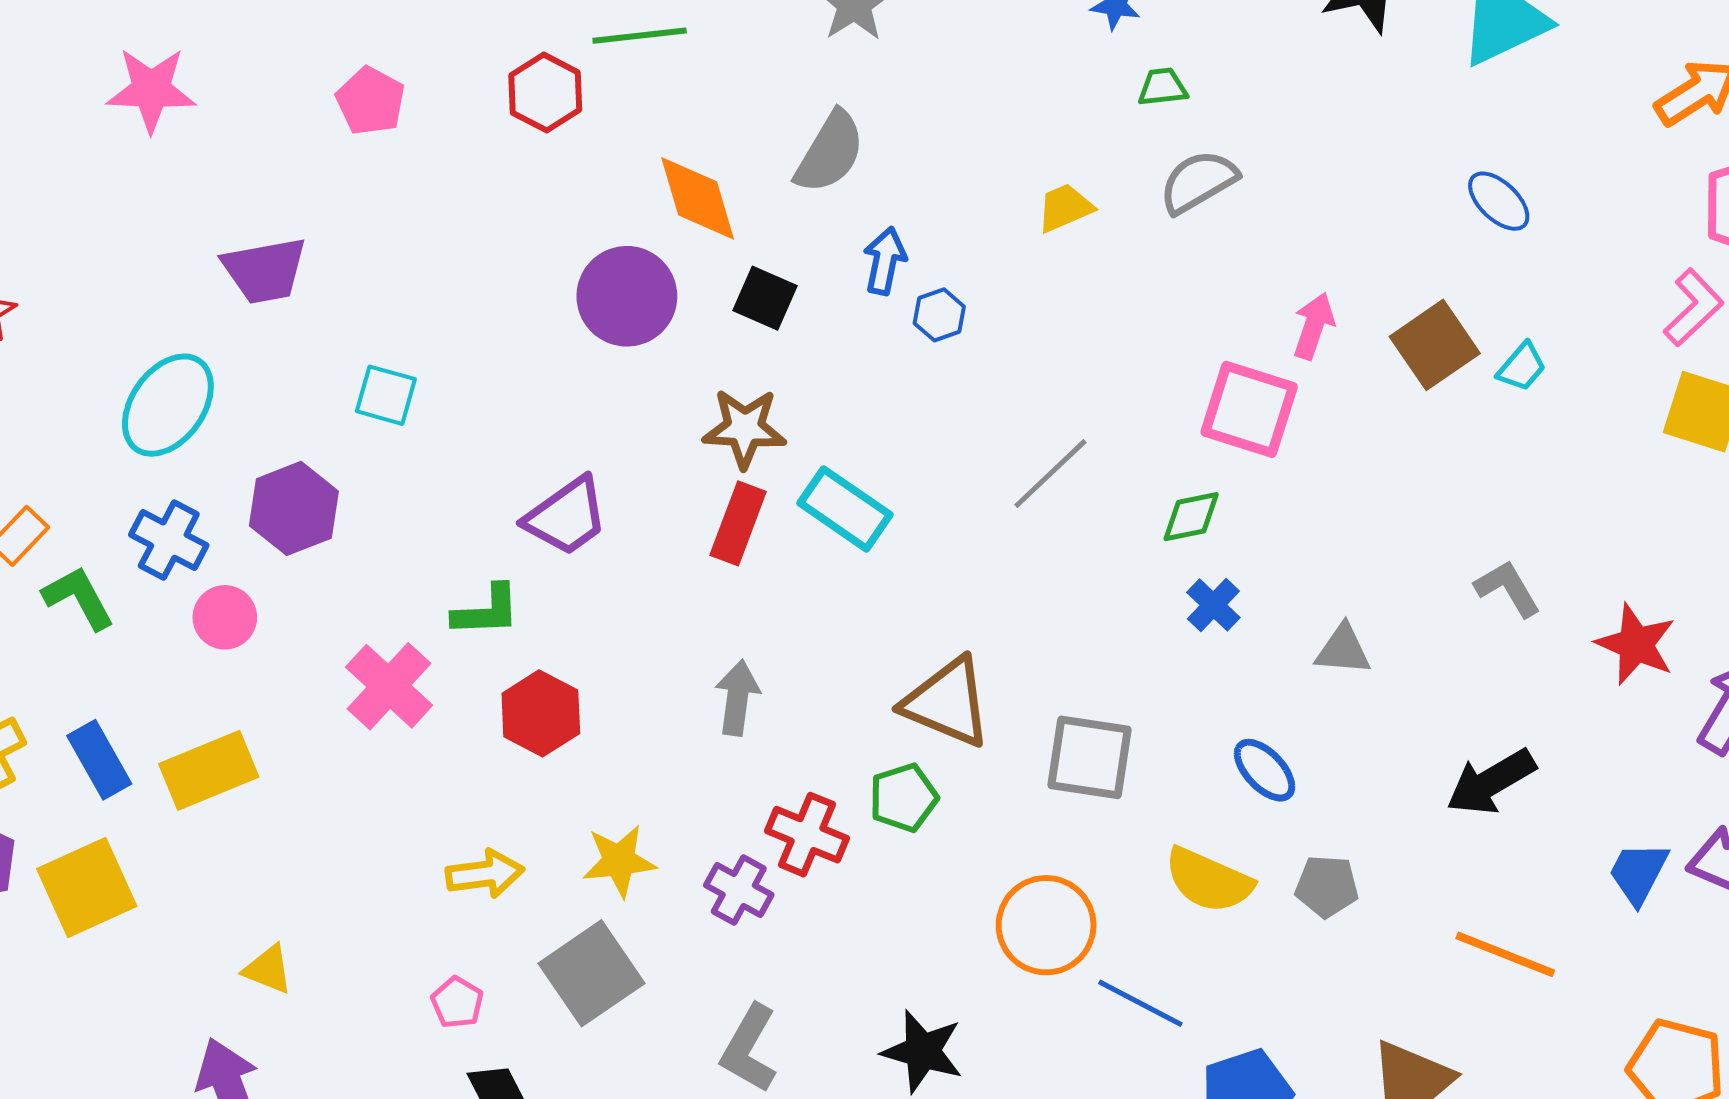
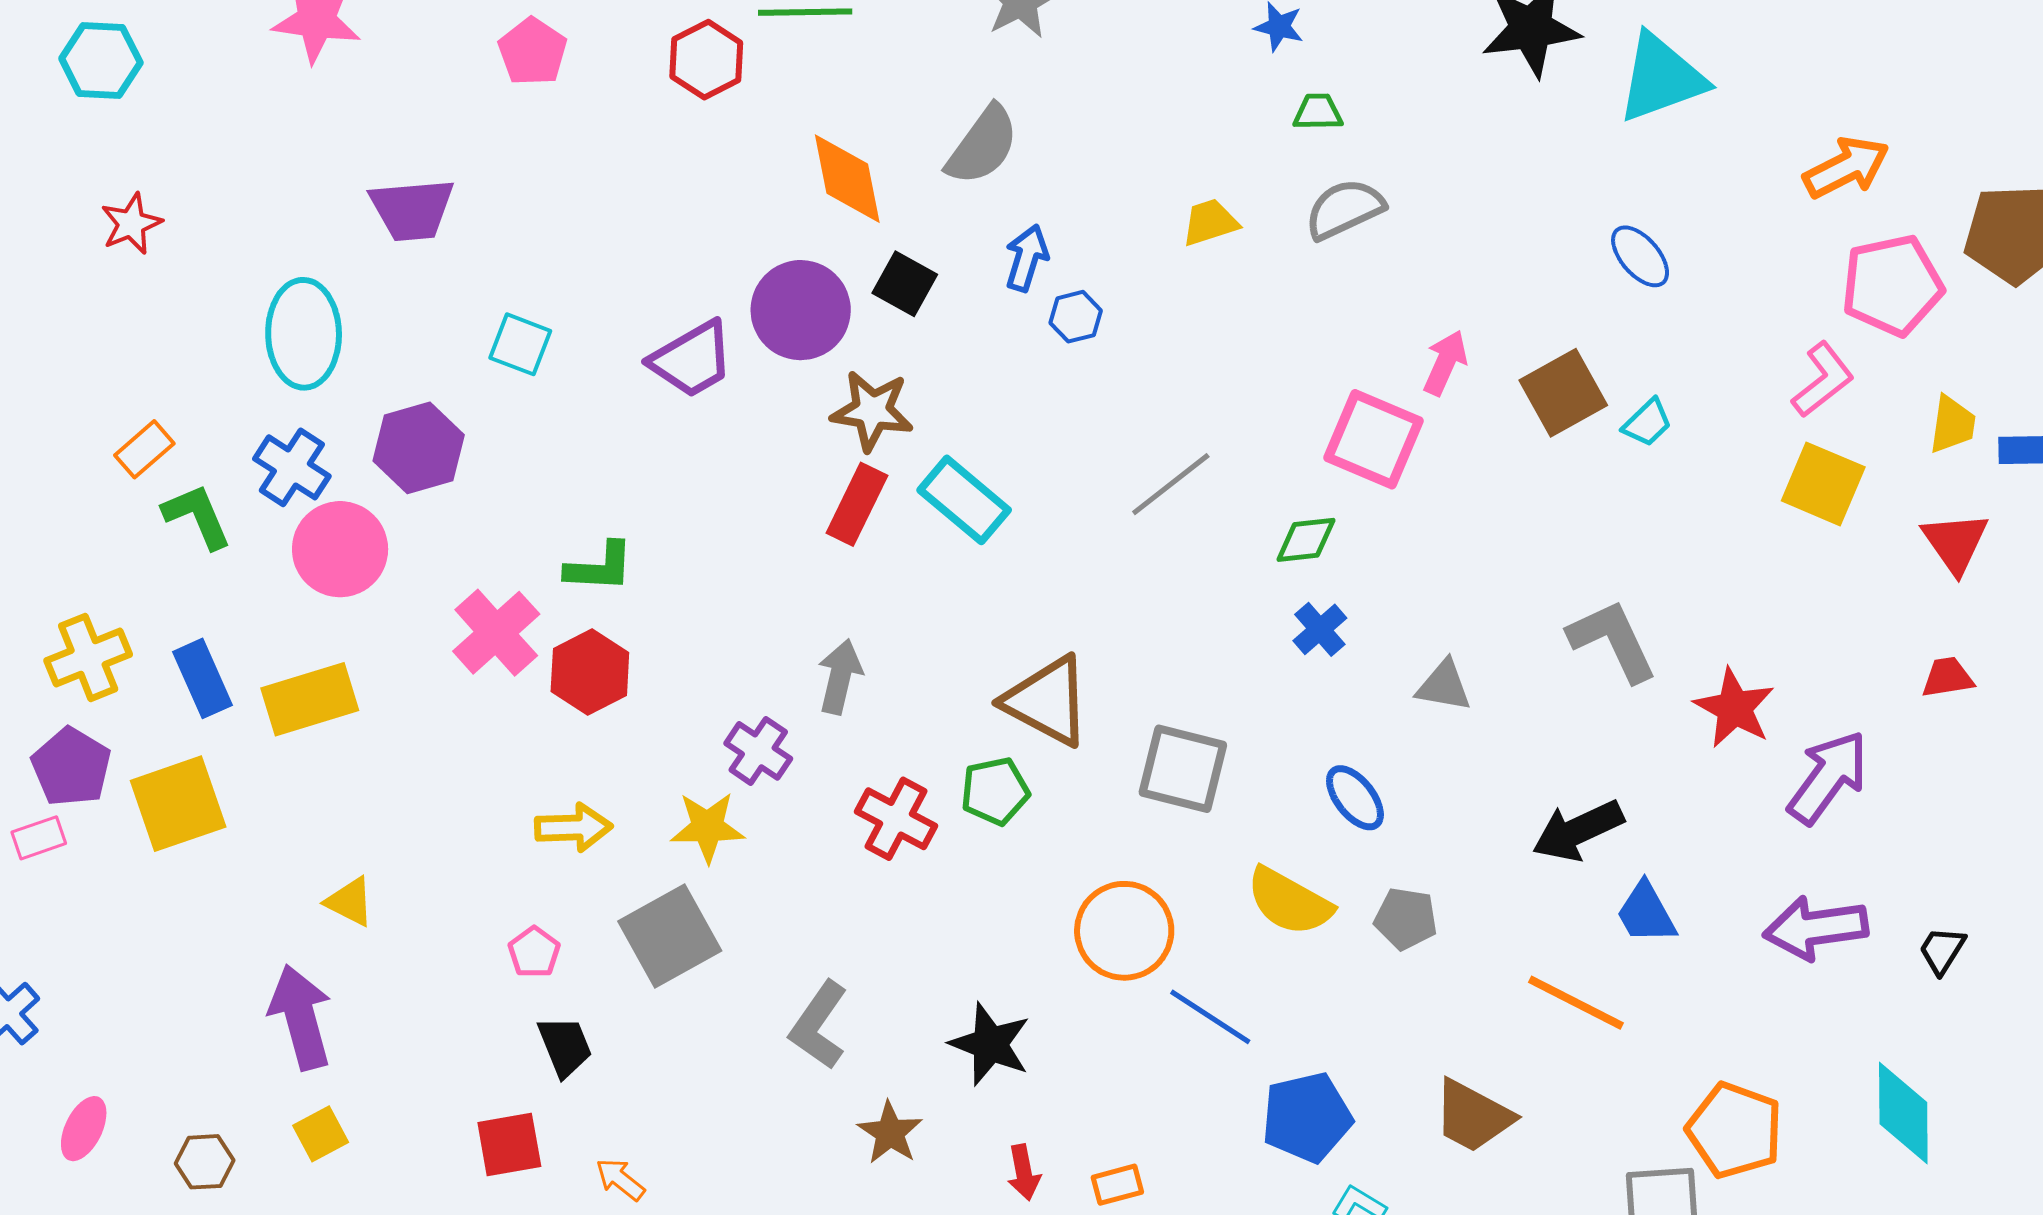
purple circle: (627, 296) -> (801, 310), moved
cyan ellipse: (168, 405) -> (304, 334), turned -42
purple trapezoid: (566, 516) -> (692, 359), moved
gray L-shape: (1508, 588) -> (1613, 641), size x1.4
pink circle: (225, 617) -> (340, 549), size x1.5
red hexagon: (541, 713) -> (590, 672), moved
blue trapezoid: (1638, 873) -> (1646, 913), moved, turned -62
purple cross: (739, 890) -> (758, 751), moved

